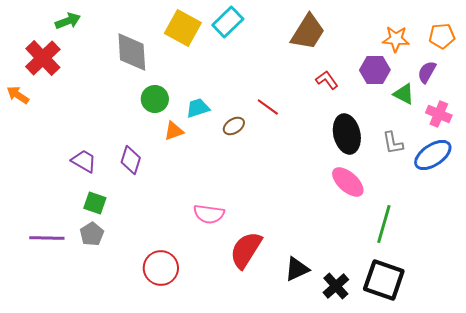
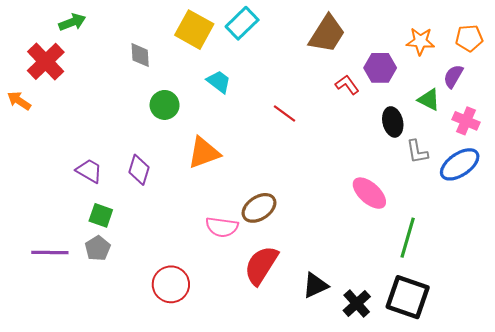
gray diamond: (132, 52) -> (140, 55), size x0.6
purple hexagon: (375, 70) -> (380, 68), moved
cyan trapezoid: (198, 108) -> (219, 82), moved, turned 55
brown ellipse: (234, 126) -> (259, 208), moved, size x1.5
orange triangle: (174, 131) -> (204, 153), moved, size x1.6
black ellipse: (347, 134) -> (393, 122), moved, size x0.7

